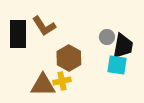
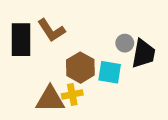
cyan square: (117, 65) -> (110, 72), moved

